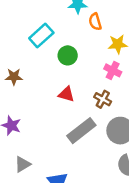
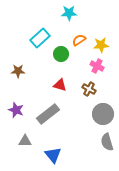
orange semicircle: (95, 22) -> (79, 40), moved, turned 72
gray rectangle: (81, 131) -> (48, 114), moved
gray triangle: (23, 164) -> (25, 141), turned 32

